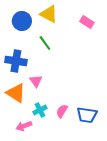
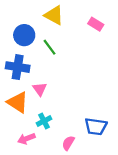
blue circle: (22, 21) -> (24, 35), moved
pink semicircle: (62, 111) -> (68, 143), moved

